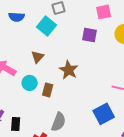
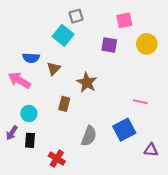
blue semicircle: (17, 17) -> (31, 58), moved
cyan circle: (30, 83) -> (29, 114), moved
gray semicircle: (59, 122) -> (89, 136), moved

